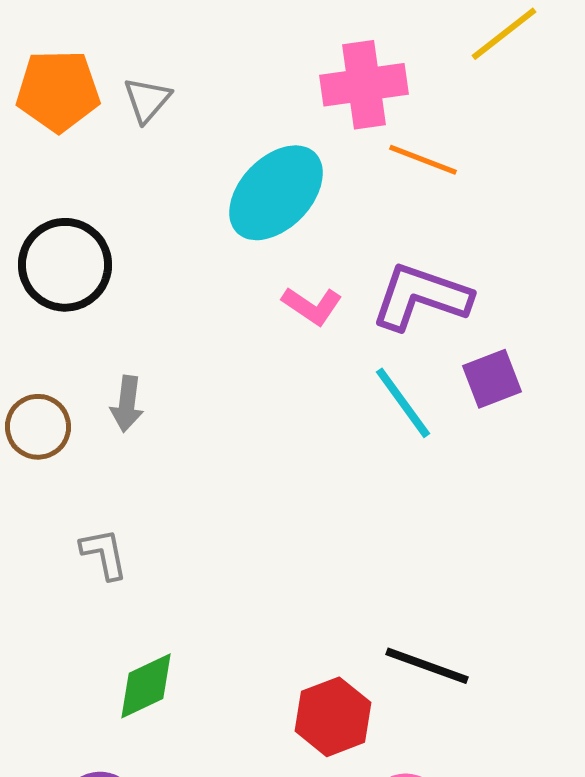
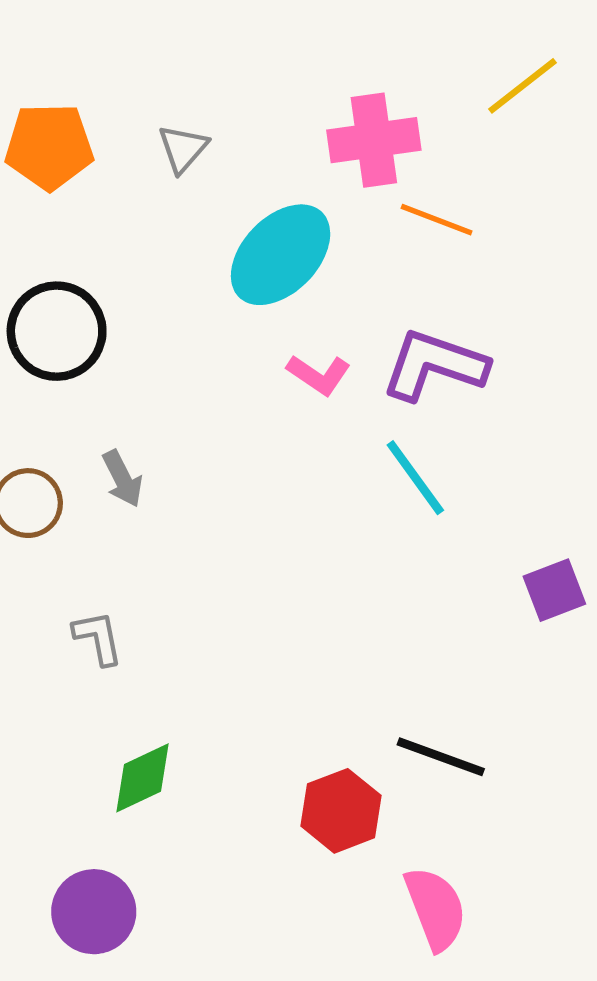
gray triangle: (147, 100) -> (183, 149), moved
purple square: (492, 379) -> (554, 590), moved
gray arrow: (127, 404) -> (122, 479), turned -34

